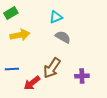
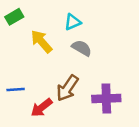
yellow arrow: (20, 35) -> (41, 41), moved, turned -120
purple cross: (82, 76) -> (106, 99), size x1.5

